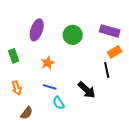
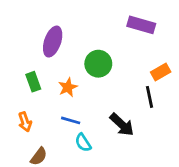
purple rectangle: (110, 31) -> (141, 25), moved
green circle: (73, 35) -> (98, 64), moved
green rectangle: (14, 56) -> (33, 82), moved

